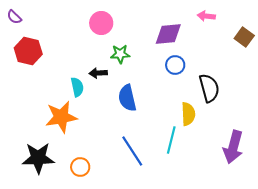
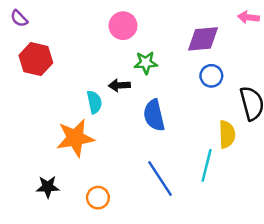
black star: (38, 158) -> (48, 187), size x0.6

